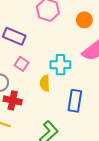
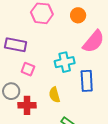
yellow semicircle: (45, 83) -> (54, 95), moved
blue rectangle: (75, 101) -> (87, 81), moved

